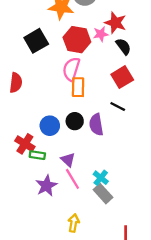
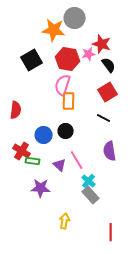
red semicircle: (16, 83) -> (16, 110), moved
purple semicircle: (96, 125) -> (110, 151), moved
pink line: (72, 179) -> (77, 160), moved
purple star: (46, 186) -> (41, 188), turned 30

